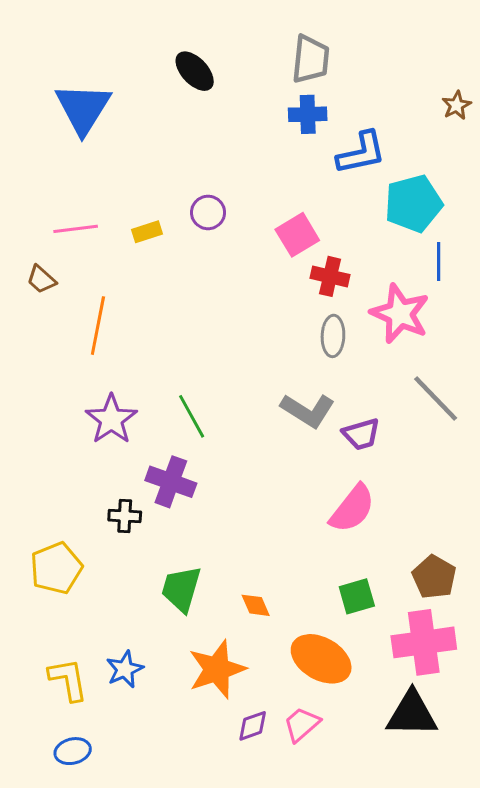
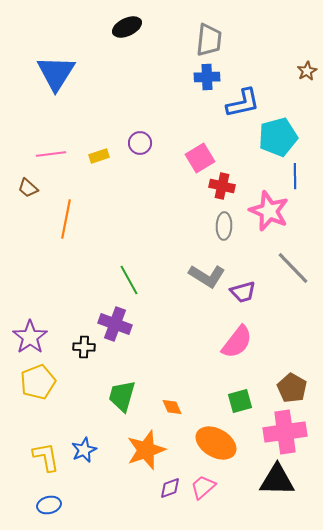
black ellipse: (195, 71) -> (127, 27), moved, turned -72
purple star: (111, 419) -> (30, 337), moved

